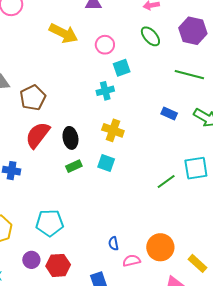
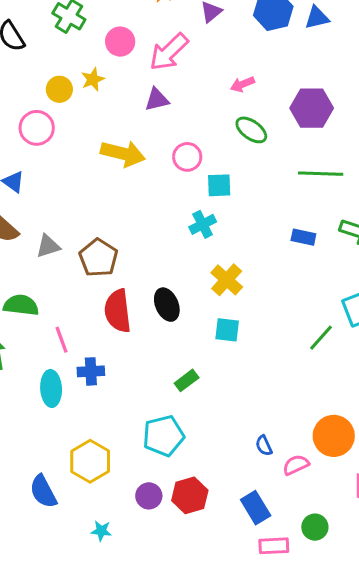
cyan square: (122, 68) -> (219, 185), turned 30
yellow cross: (113, 130) -> (227, 280), turned 35
red semicircle: (38, 135) -> (118, 311), turned -32
green rectangle: (74, 166) -> (187, 380), moved

